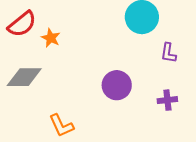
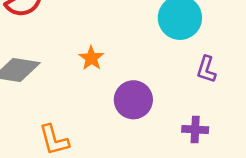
orange star: (51, 38) -> (91, 58), moved

